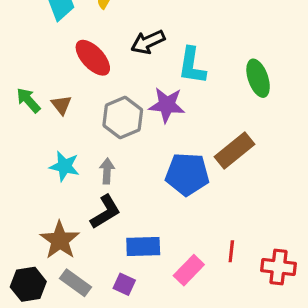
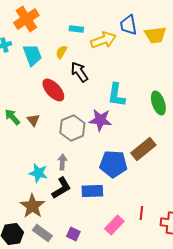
black arrow: (148, 42) -> (79, 72), moved, turned 80
cyan star: (65, 166) -> (38, 173), moved
blue rectangle: (143, 247) -> (92, 191), moved

